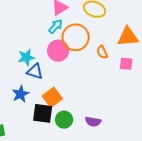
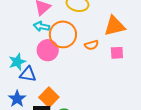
cyan arrow: (56, 26) -> (42, 27), turned -112
orange semicircle: (102, 52) -> (92, 45), turned -72

